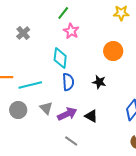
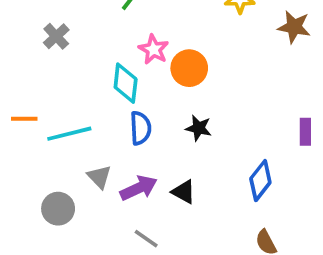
pink star: (71, 31) -> (154, 49), moved
orange circle: (113, 51) -> (189, 68), moved
gray circle: (18, 110) -> (58, 209), moved

